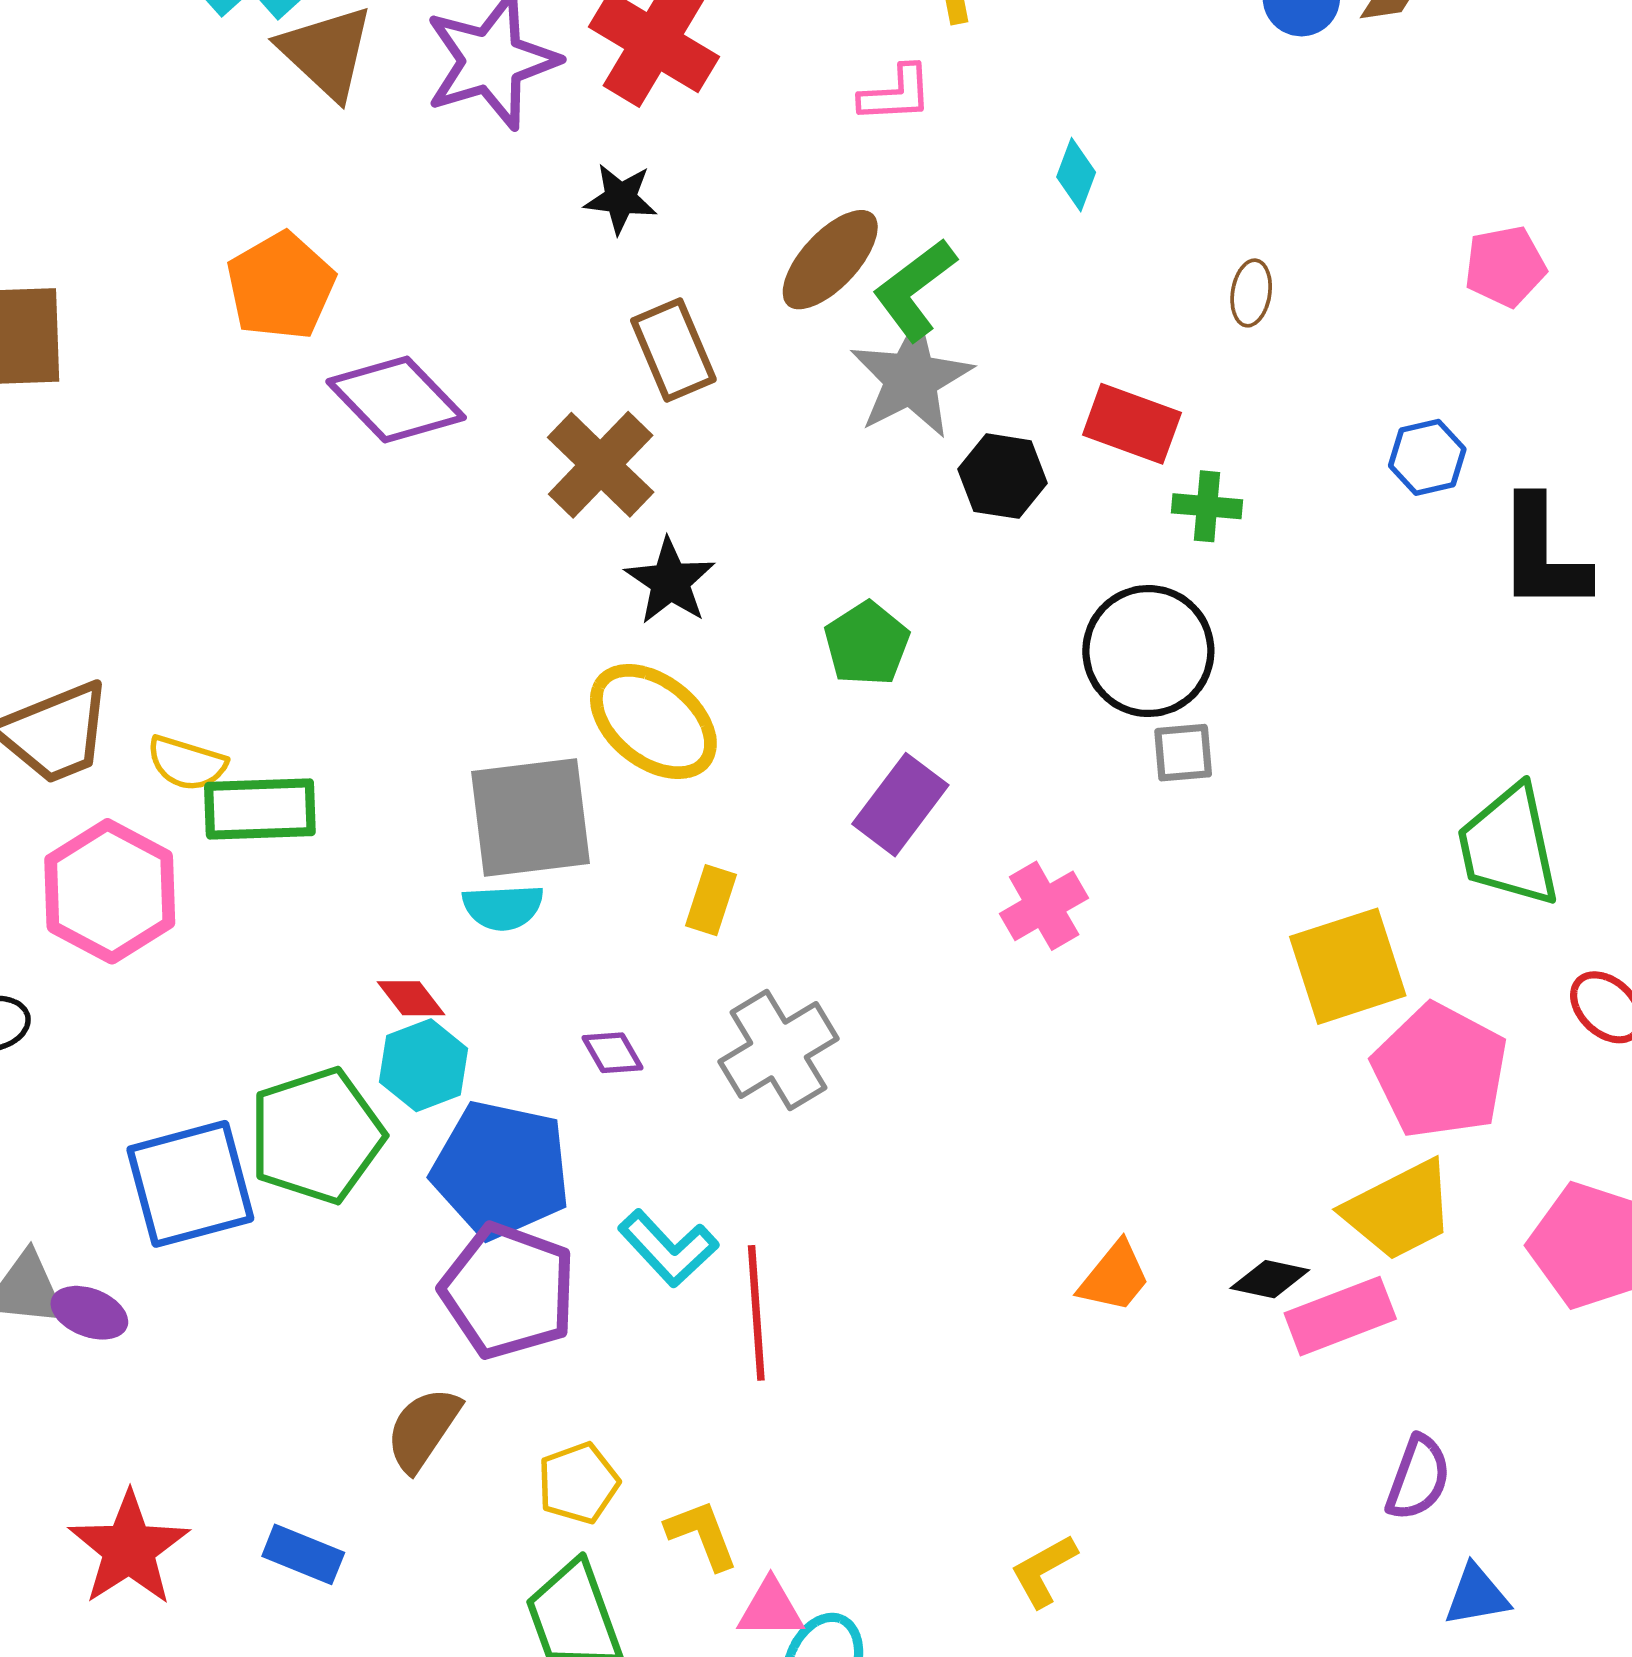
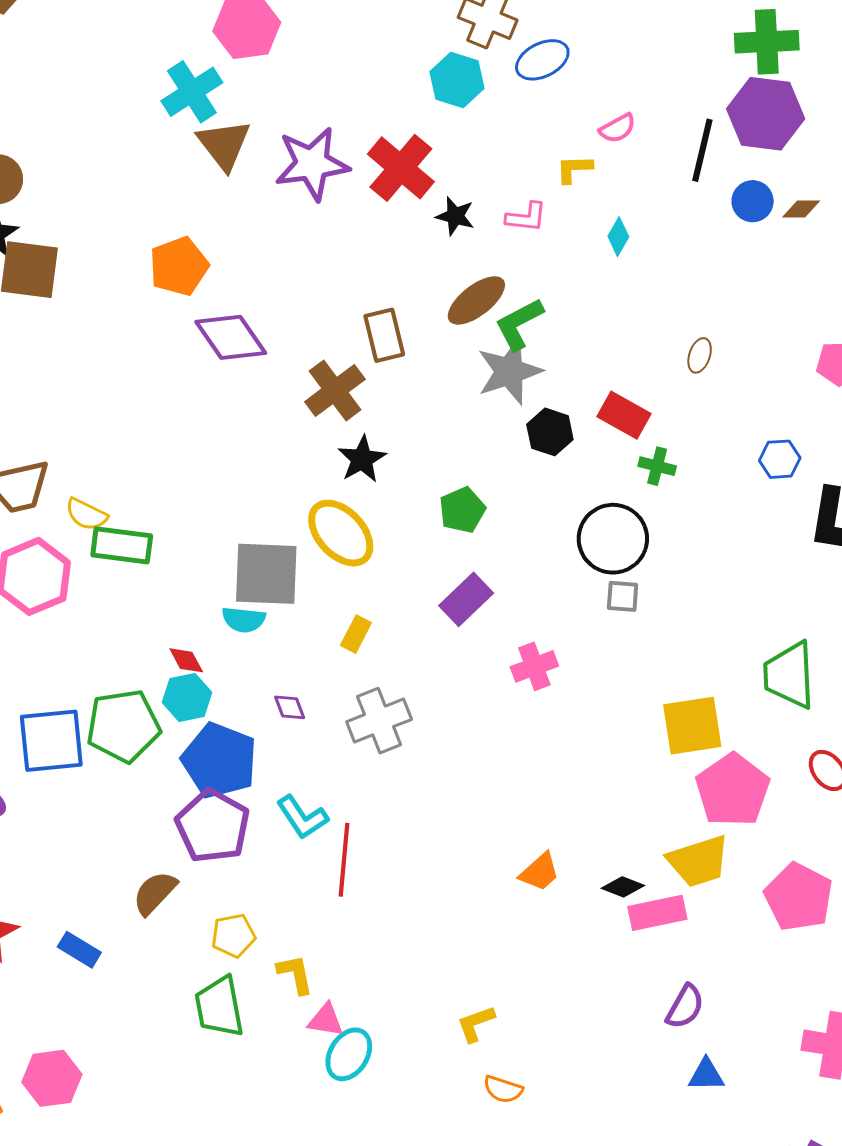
cyan diamond: (1076, 175) -> (618, 237), moved
black star: (621, 199) -> (455, 216), moved

